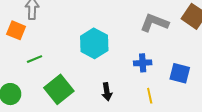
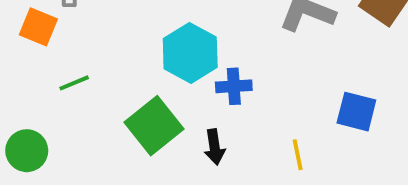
blue cross: (143, 63) -> (234, 86), moved
green square: (59, 89) -> (154, 126), moved

